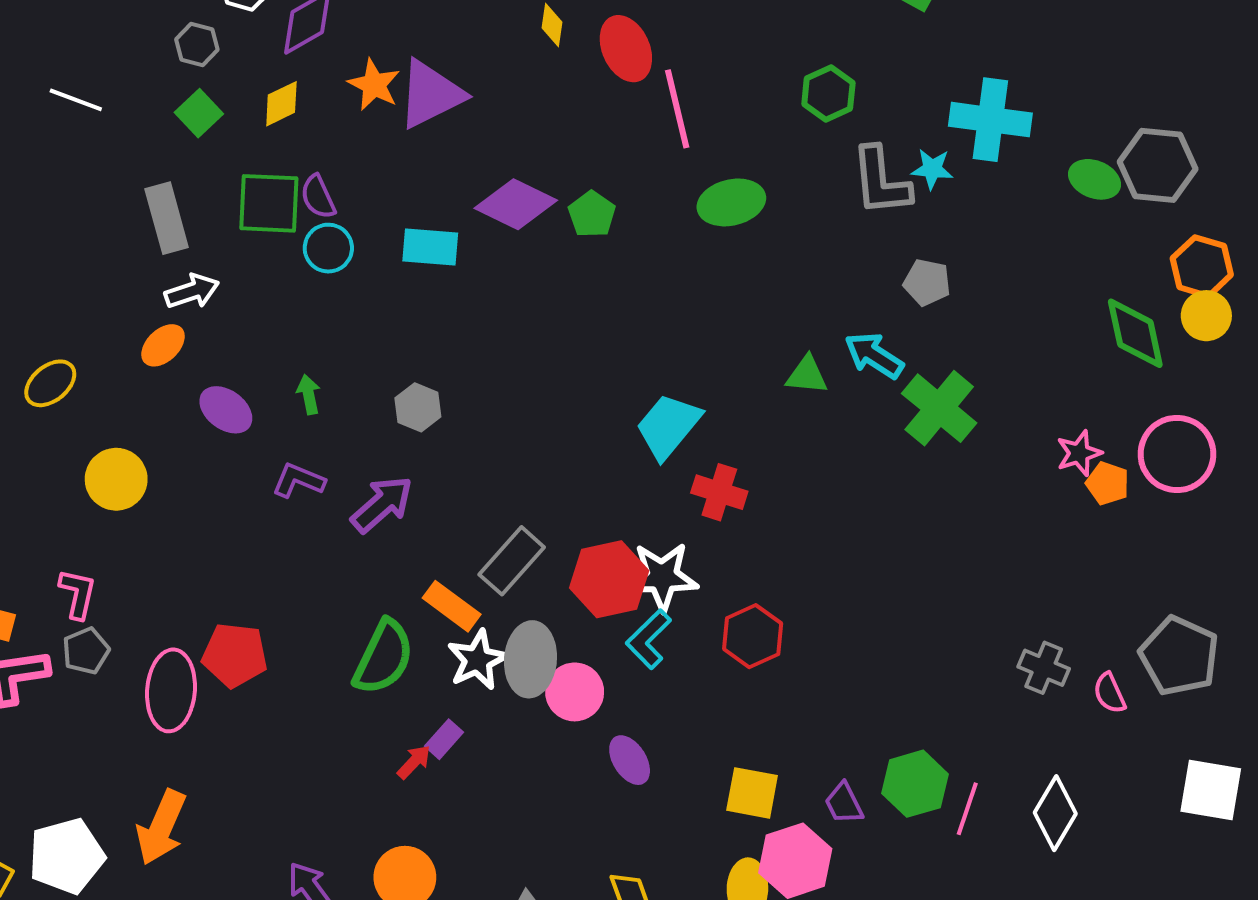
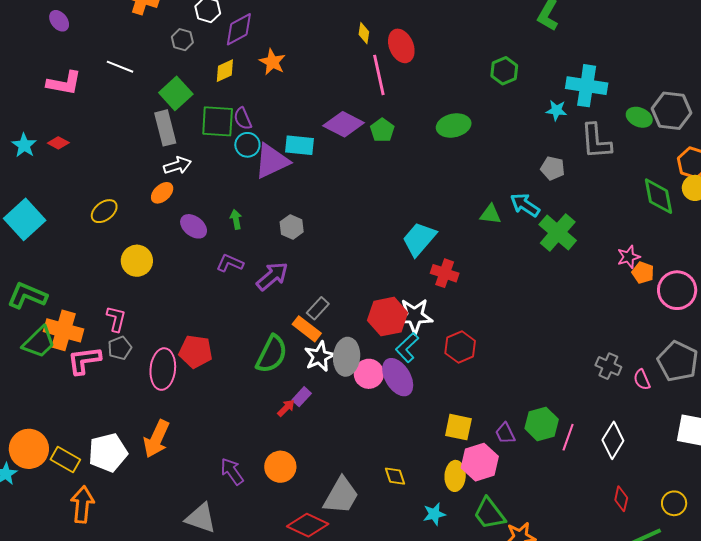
purple triangle: (431, 94) -> (272, 161), moved
pink line: (677, 109) -> (379, 75), moved
green square: (199, 113) -> (176, 93), moved, size x1.4
gray L-shape: (881, 181) -> (596, 141), moved
pink circle: (1177, 454) -> (677, 290), moved
gray rectangle: (512, 561) -> (318, 308), moved, size x0.7
purple ellipse: (630, 760) -> (398, 377), moved, size x1.5

